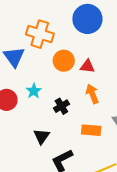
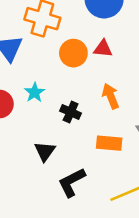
red triangle: (87, 66) -> (103, 49), moved
black cross: (61, 106) -> (71, 112), turned -35

